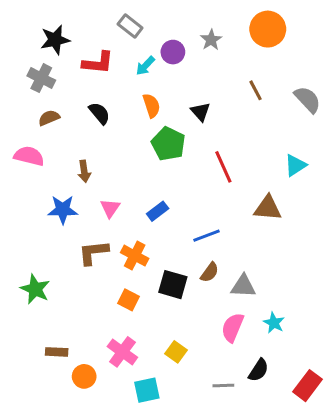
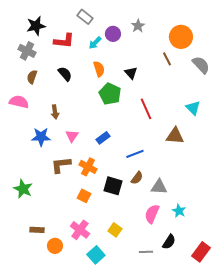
orange circle: (268, 29) -> (181, 37), moved
brown semicircle: (49, 118) -> (32, 77), turned -48
cyan triangle: (295, 165) -> (193, 108), turned -42
cyan square: (147, 390) -> (96, 255), turned -30

